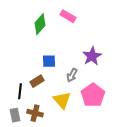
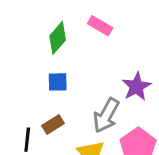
blue square: (49, 61) -> (58, 82), moved
gray arrow: (72, 75) -> (106, 115), size x1.6

